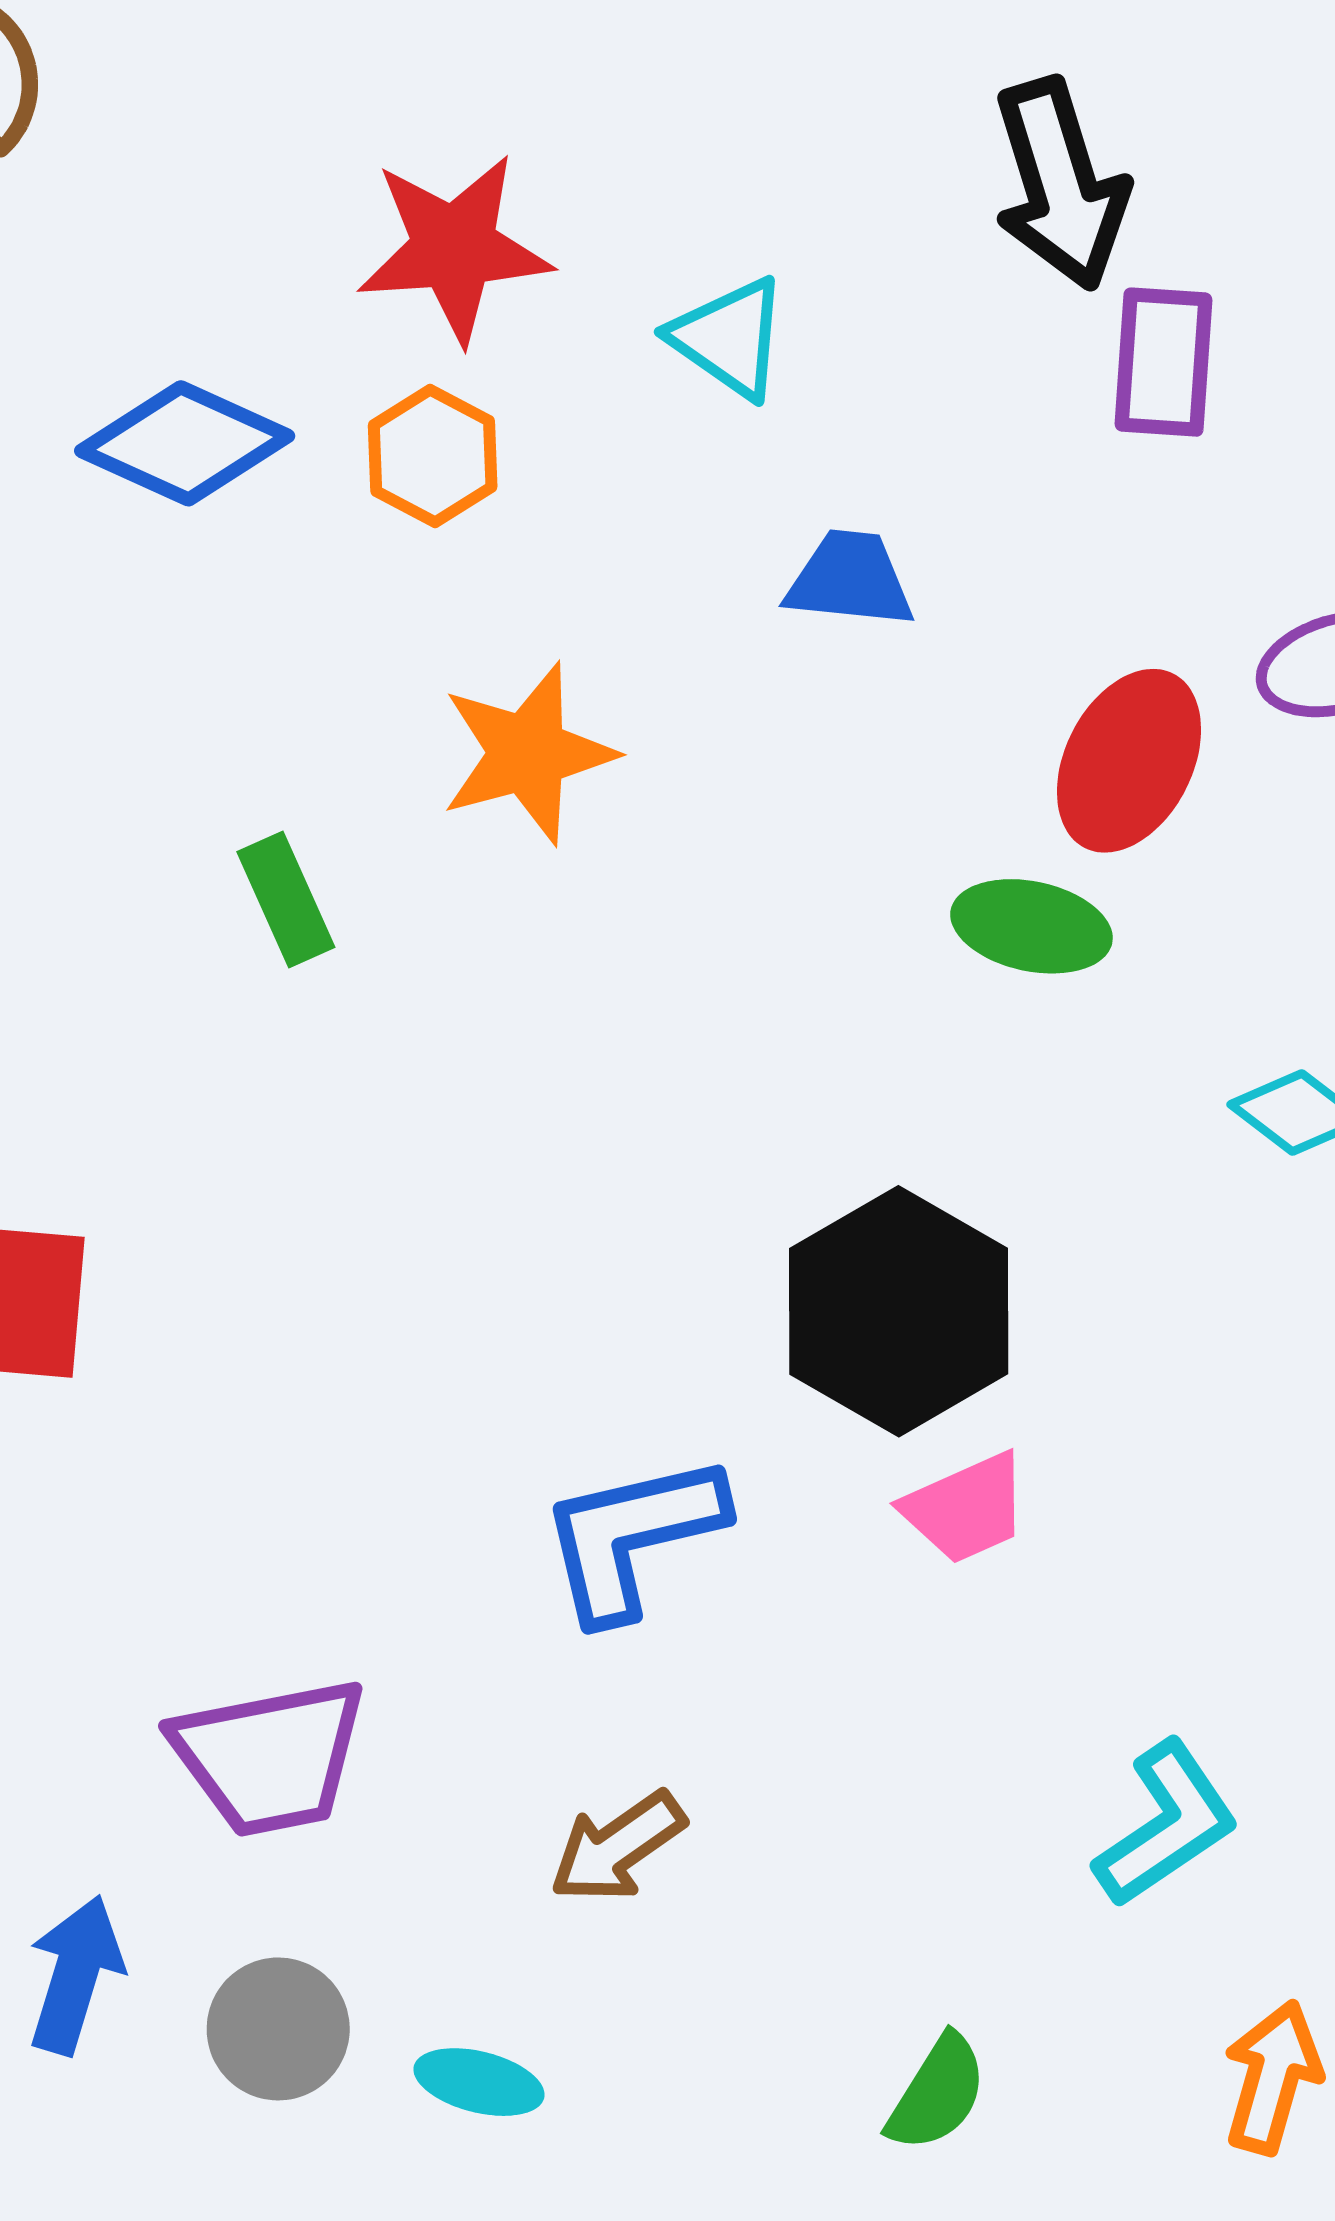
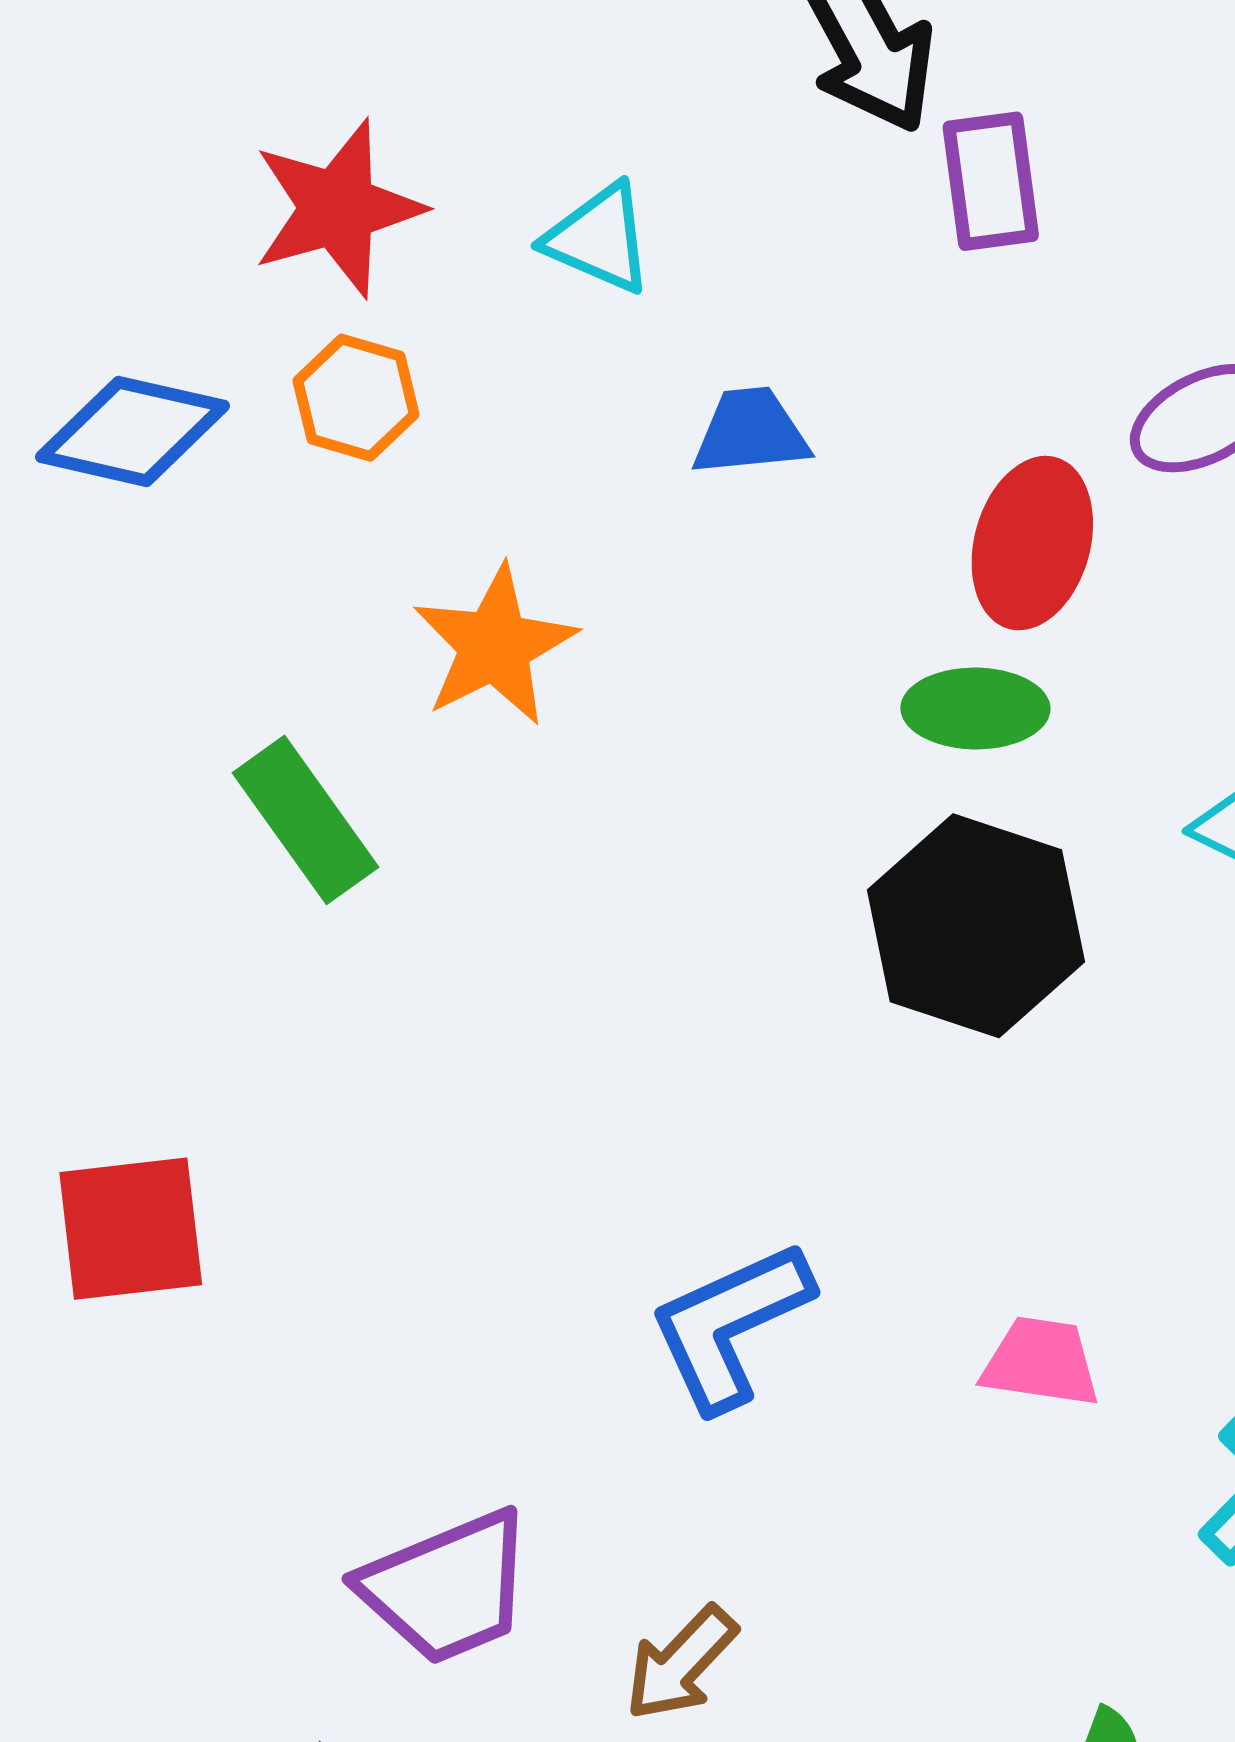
green rectangle: (286, 900) -> (306, 820), size x1.4
black hexagon: (899, 1311) -> (976, 926), moved
pink trapezoid: (966, 1508) -> (1041, 1362), moved, turned -136
brown arrow: (617, 1847) -> (681, 1663), moved

